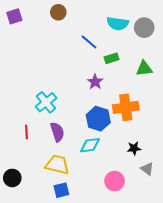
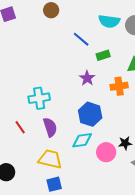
cyan cross: (46, 102) -> (39, 98), turned 30
orange cross: (126, 107) -> (119, 86), moved, size x0.7
red line: (27, 132) -> (20, 127), turned -32
pink circle: (115, 181) -> (106, 152), moved

